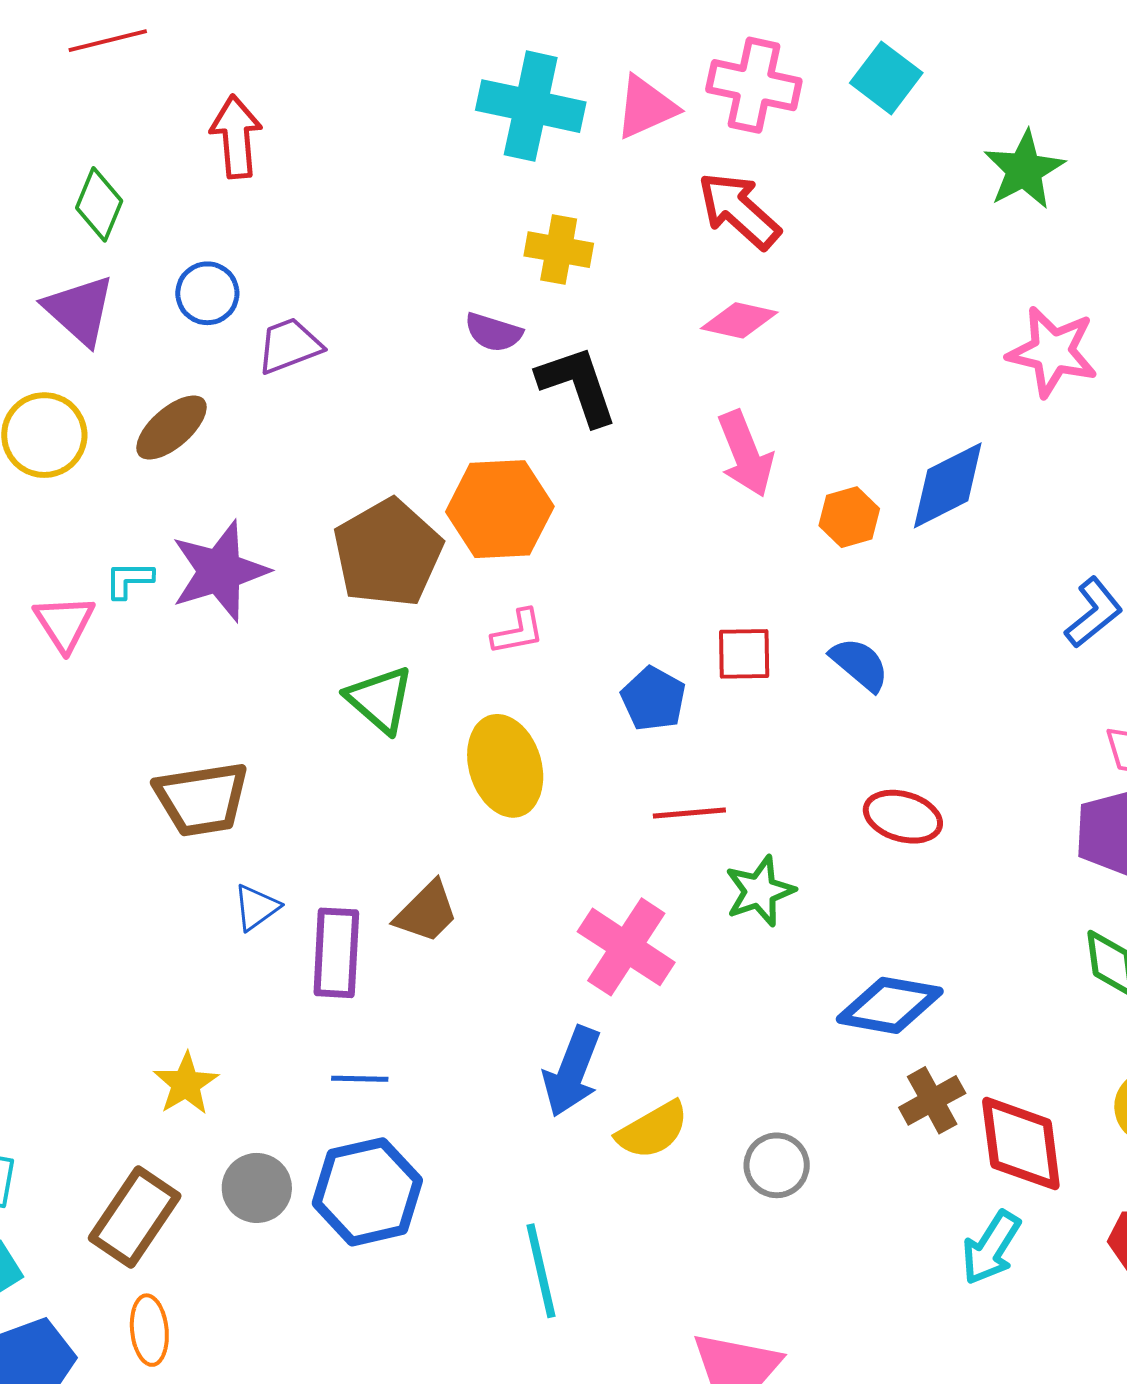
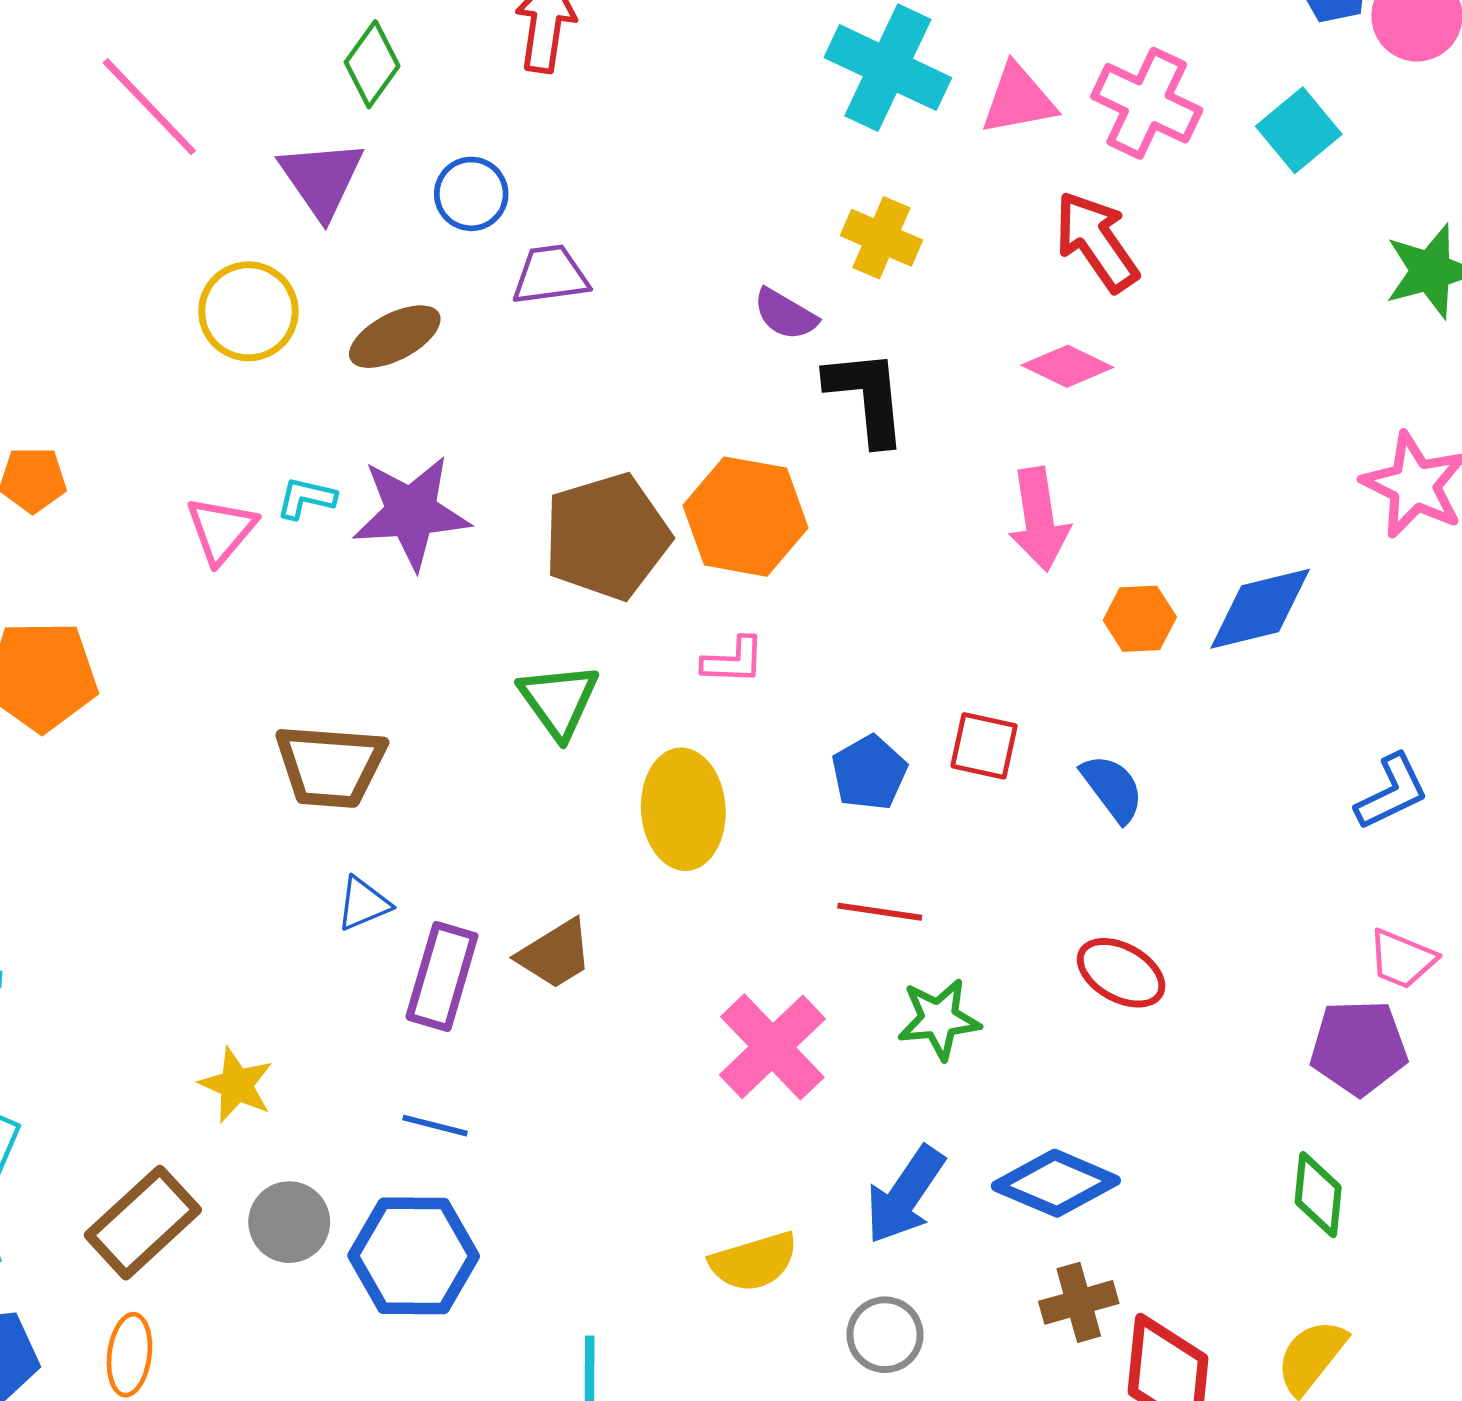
blue arrow: (572, 1072) -> (905, 1195), moved
yellow star: (186, 1084) -> (236, 1085), turned -30

